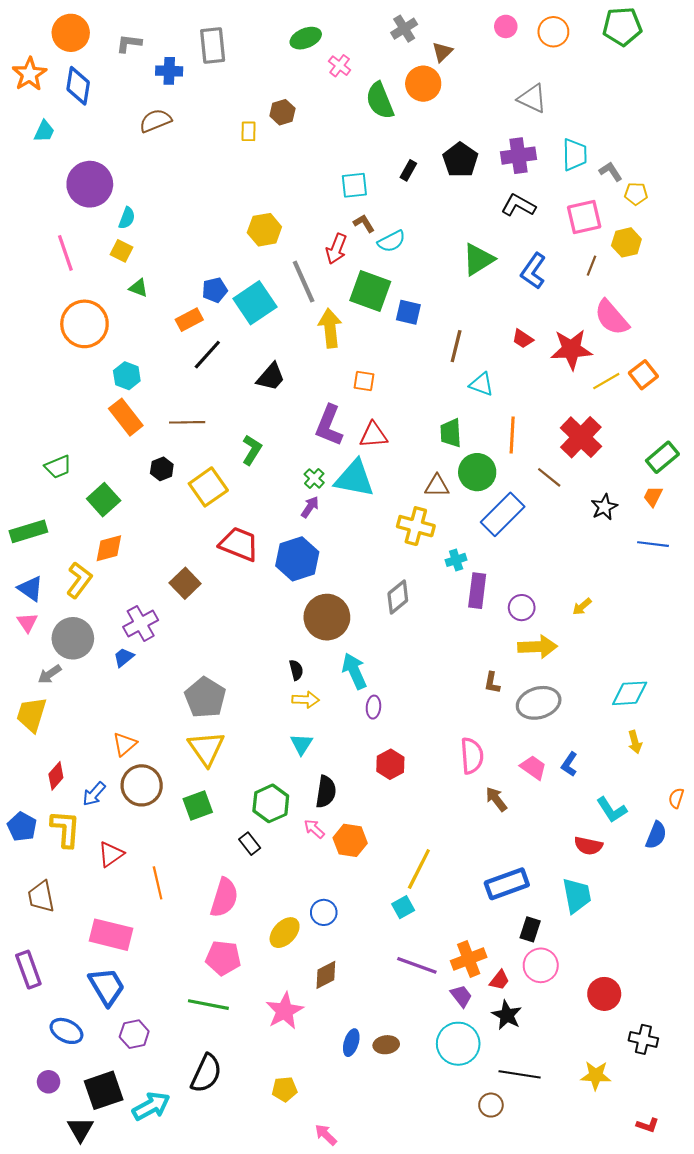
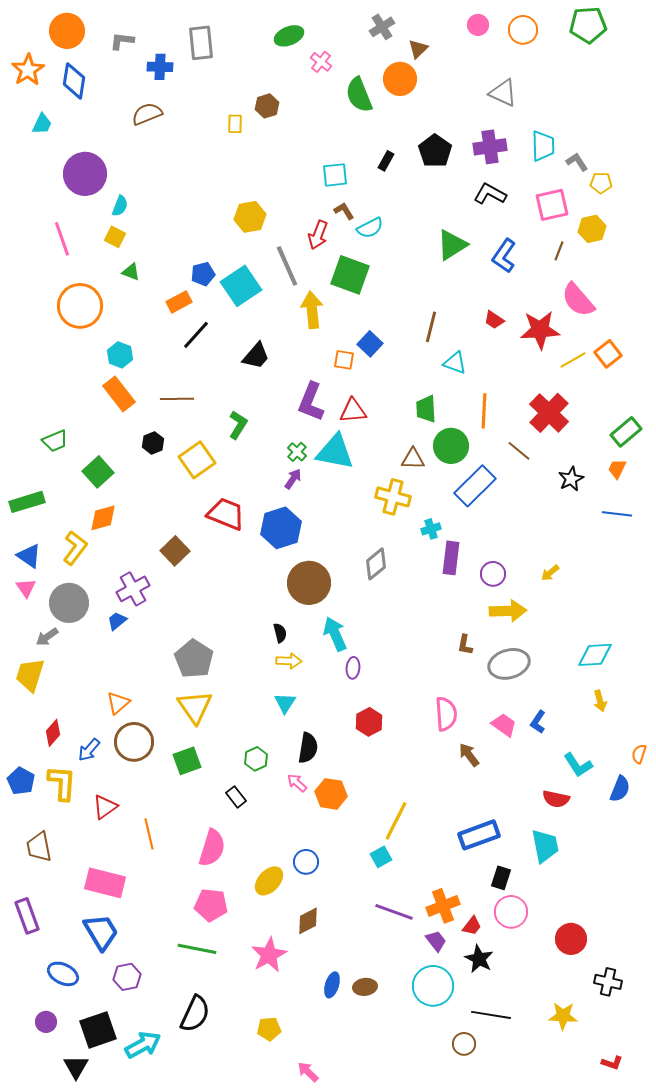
blue square: (408, 312) -> (370, 344), moved, turned 30
green hexagon: (271, 803) -> (256, 759), size x0.7

